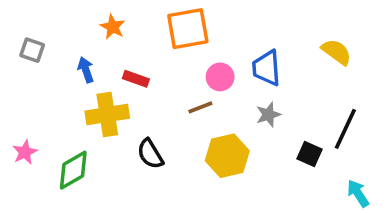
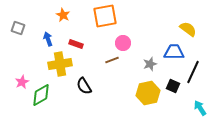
blue trapezoid: (267, 68) -> (174, 52), moved, turned 95
pink star: (25, 152) -> (22, 82), moved
yellow hexagon: (227, 156) -> (148, 93), moved

